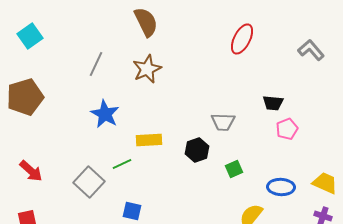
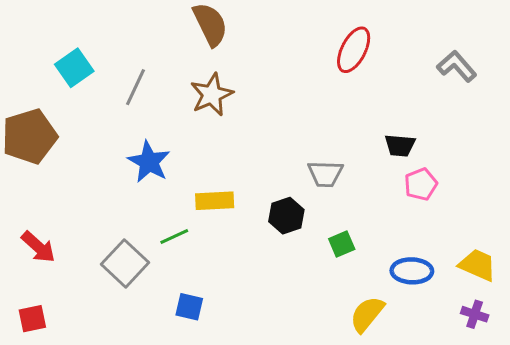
cyan square: (30, 36) -> (74, 68), moved

